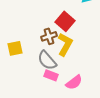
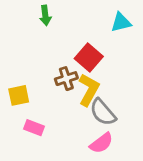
gray semicircle: (47, 60) -> (103, 112), moved
pink rectangle: (51, 75) -> (34, 128), moved

